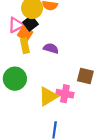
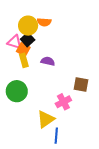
pink triangle: (16, 25) -> (14, 42), turned 49
pink cross: (65, 94) -> (63, 102), turned -35
yellow triangle: (48, 96) -> (46, 119), moved

